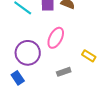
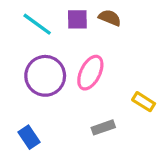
purple circle: (28, 53) -> (45, 76), moved

